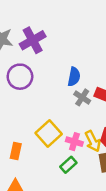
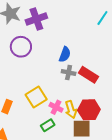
gray cross: (82, 97) -> (69, 72), turned -32

